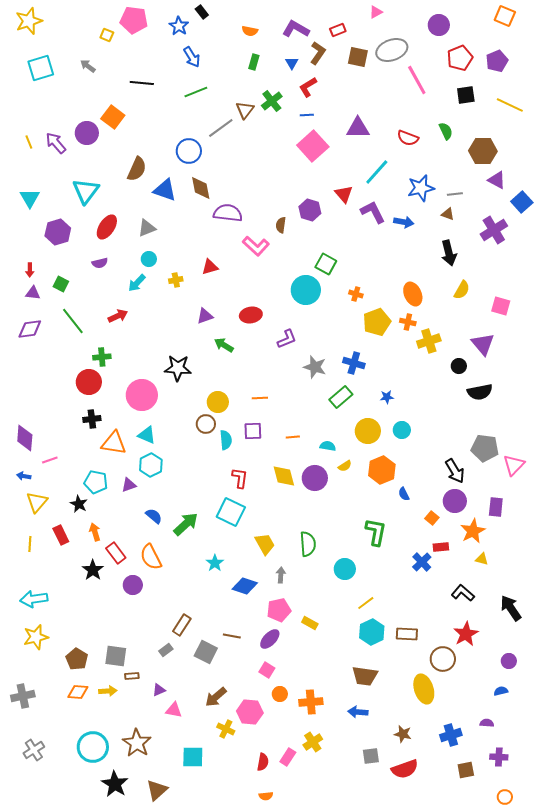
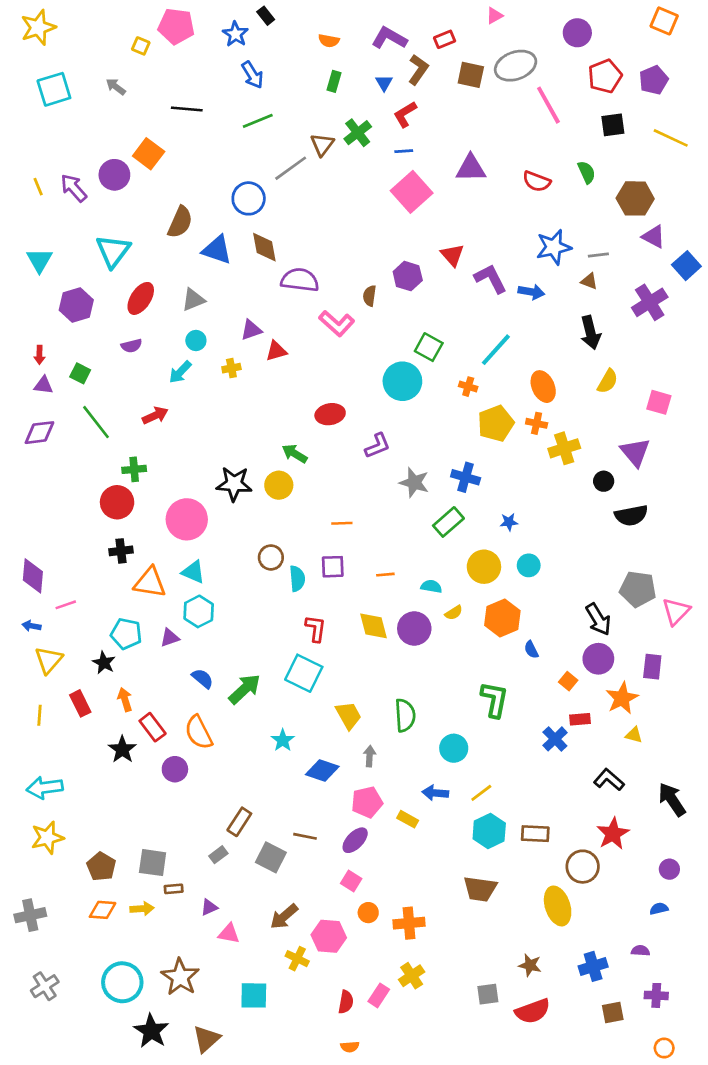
cyan line: (377, 172) -> (496, 350), moved
purple triangle: (205, 316) -> (251, 330), moved
yellow circle: (218, 402) -> (279, 485), moved
blue arrow: (358, 712) -> (435, 793), moved

